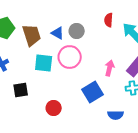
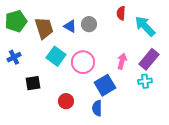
pink circle: (70, 57) -> (83, 62), moved
cyan square: (44, 63) -> (56, 56), turned 30
blue semicircle: (116, 115) -> (97, 108), moved, turned 91

